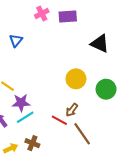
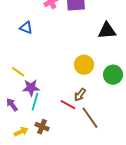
blue triangle: (16, 40) -> (26, 28), turned -48
black triangle: (100, 44) -> (107, 31), turned -30
cyan line: (25, 117) -> (35, 102), turned -42

